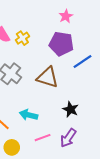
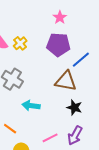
brown triangle: (47, 77) -> (66, 81), moved
cyan arrow: (29, 115) -> (31, 106), moved

